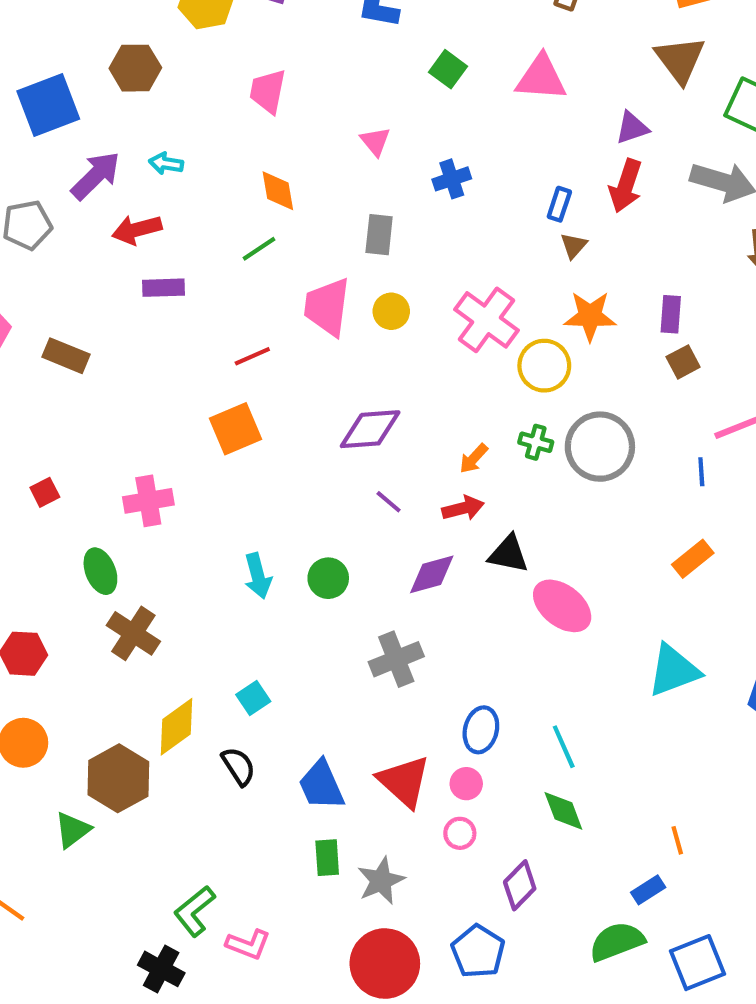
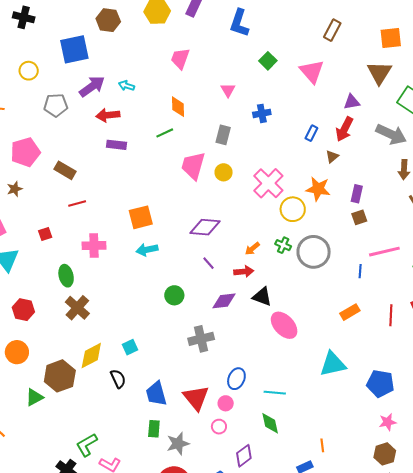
brown hexagon: (135, 68) -> (108, 20), moved
pink triangle: (541, 78) -> (312, 72), turned 36
brown triangle: (574, 246) -> (332, 157), moved
red line: (252, 356) -> (77, 204), moved
cyan arrow: (258, 576) -> (147, 250), moved, turned 85
cyan line: (564, 747) -> (275, 393), turned -70

